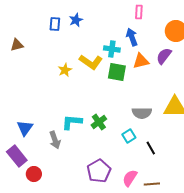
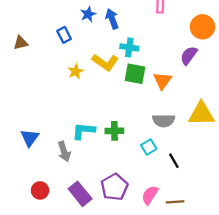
blue rectangle: (55, 24) -> (64, 35), moved, turned -32
blue arrow: (132, 37) -> (112, 19), moved
orange triangle: (141, 61) -> (162, 81), moved, turned -42
green cross: (99, 122) -> (114, 131), turned 35
purple rectangle: (17, 156) -> (80, 194), moved

